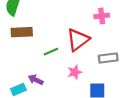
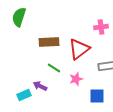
brown rectangle: (22, 32) -> (49, 42), moved
green line: (51, 52) -> (54, 68), moved, turned 56

